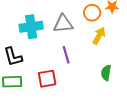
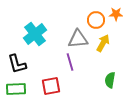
gray triangle: (63, 24) -> (78, 39), moved
cyan cross: (31, 27) -> (35, 34), turned -30

